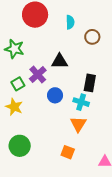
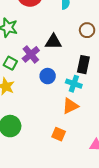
brown circle: (92, 37) -> (87, 30), moved
green square: (18, 84) -> (10, 63), turned -32
orange triangle: (78, 124) -> (70, 106), turned 30

